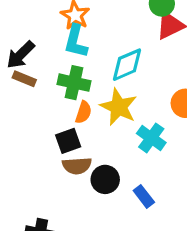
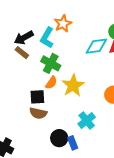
cyan L-shape: (76, 41) -> (47, 38), moved
cyan diamond: (127, 65) -> (96, 46), moved
cyan cross: (151, 138) -> (87, 120), moved
black circle: (105, 179) -> (59, 138), moved

